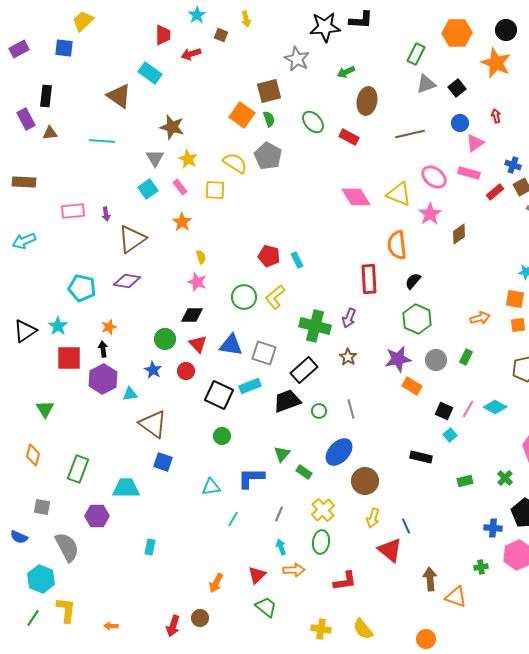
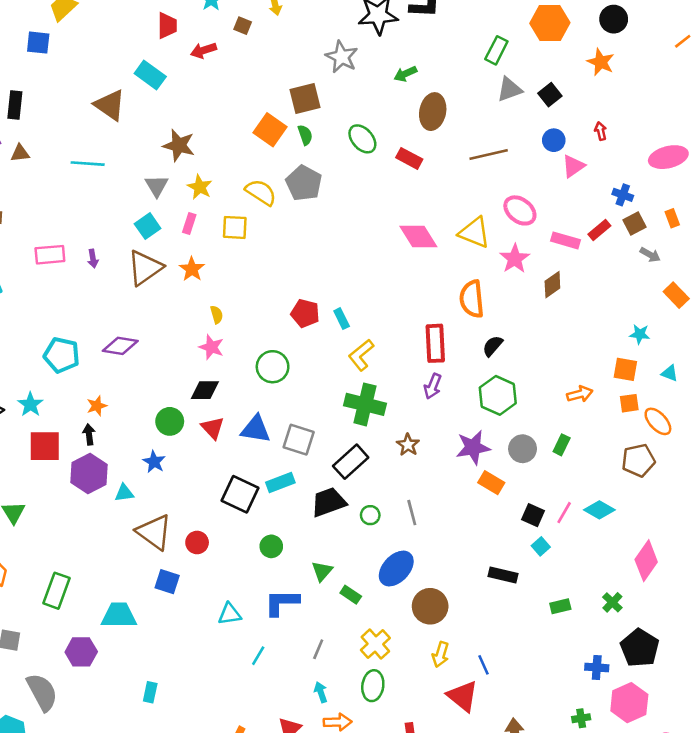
orange star: (496, 63) -> (601, 62), size x0.7
pink rectangle: (469, 173) -> (565, 240), moved
pink rectangle: (180, 187) -> (189, 223), turned 56
brown triangle: (132, 239) -> (145, 268), moved
yellow L-shape: (275, 297) -> (361, 355), moved
purple arrow: (349, 318) -> (433, 386), moved
red circle: (186, 371) -> (197, 542), moved
green circle: (222, 436) -> (271, 546), moved

